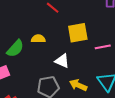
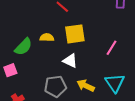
yellow square: (78, 33) -> (75, 34), moved
pink line: (103, 47) -> (112, 48), turned -49

